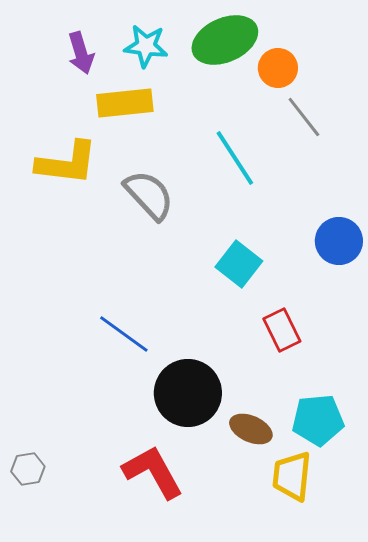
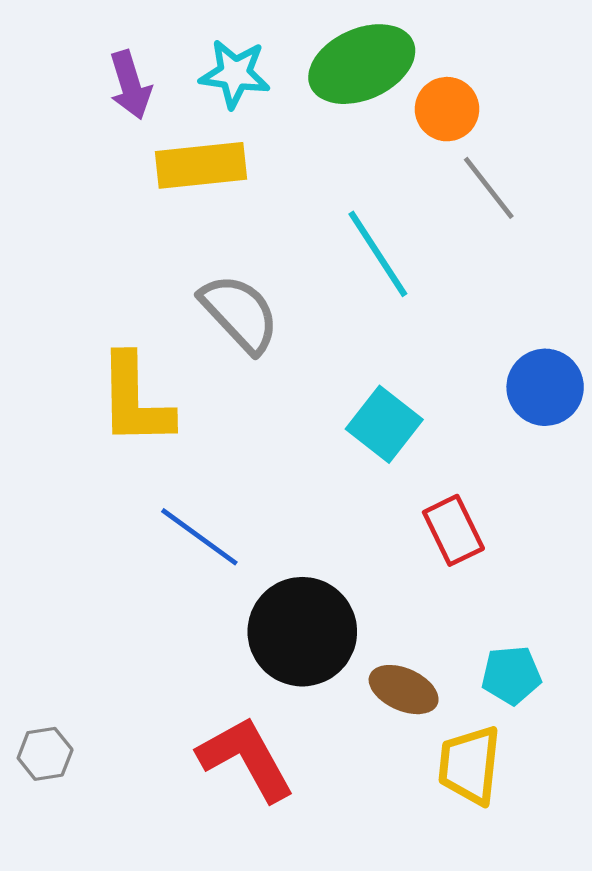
yellow L-shape: (67, 163) -> (135, 400), moved, turned 82
cyan pentagon: (318, 420) -> (511, 675), size x0.7

